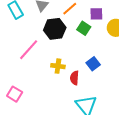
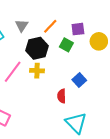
yellow cross: (58, 66) -> (37, 71), moved

